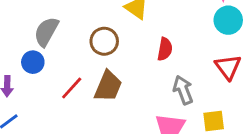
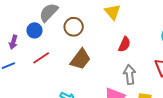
brown circle: (104, 41) -> (74, 27), moved
red line: (72, 88) -> (41, 58), moved

